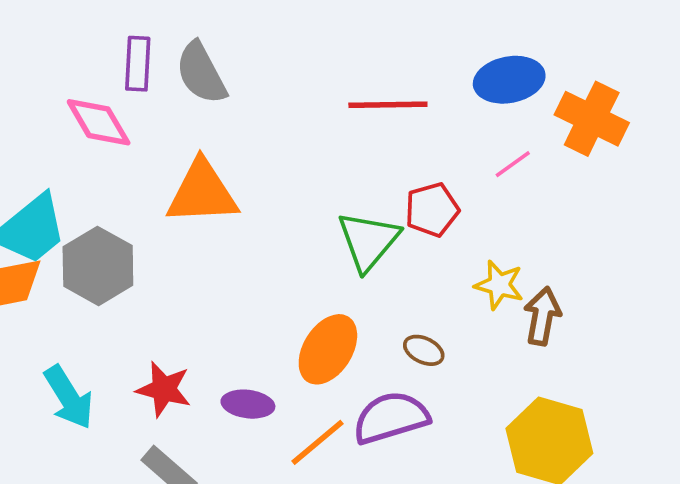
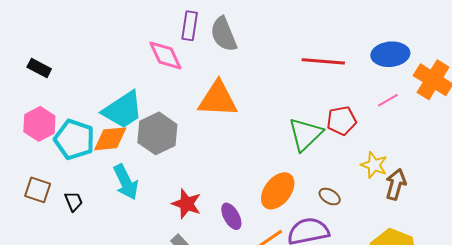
cyan arrow: (69, 397) -> (126, 182), moved
purple ellipse: (248, 404) -> (231, 216), turned 48

